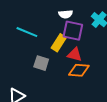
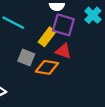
orange diamond: (79, 70) -> (47, 67), moved

